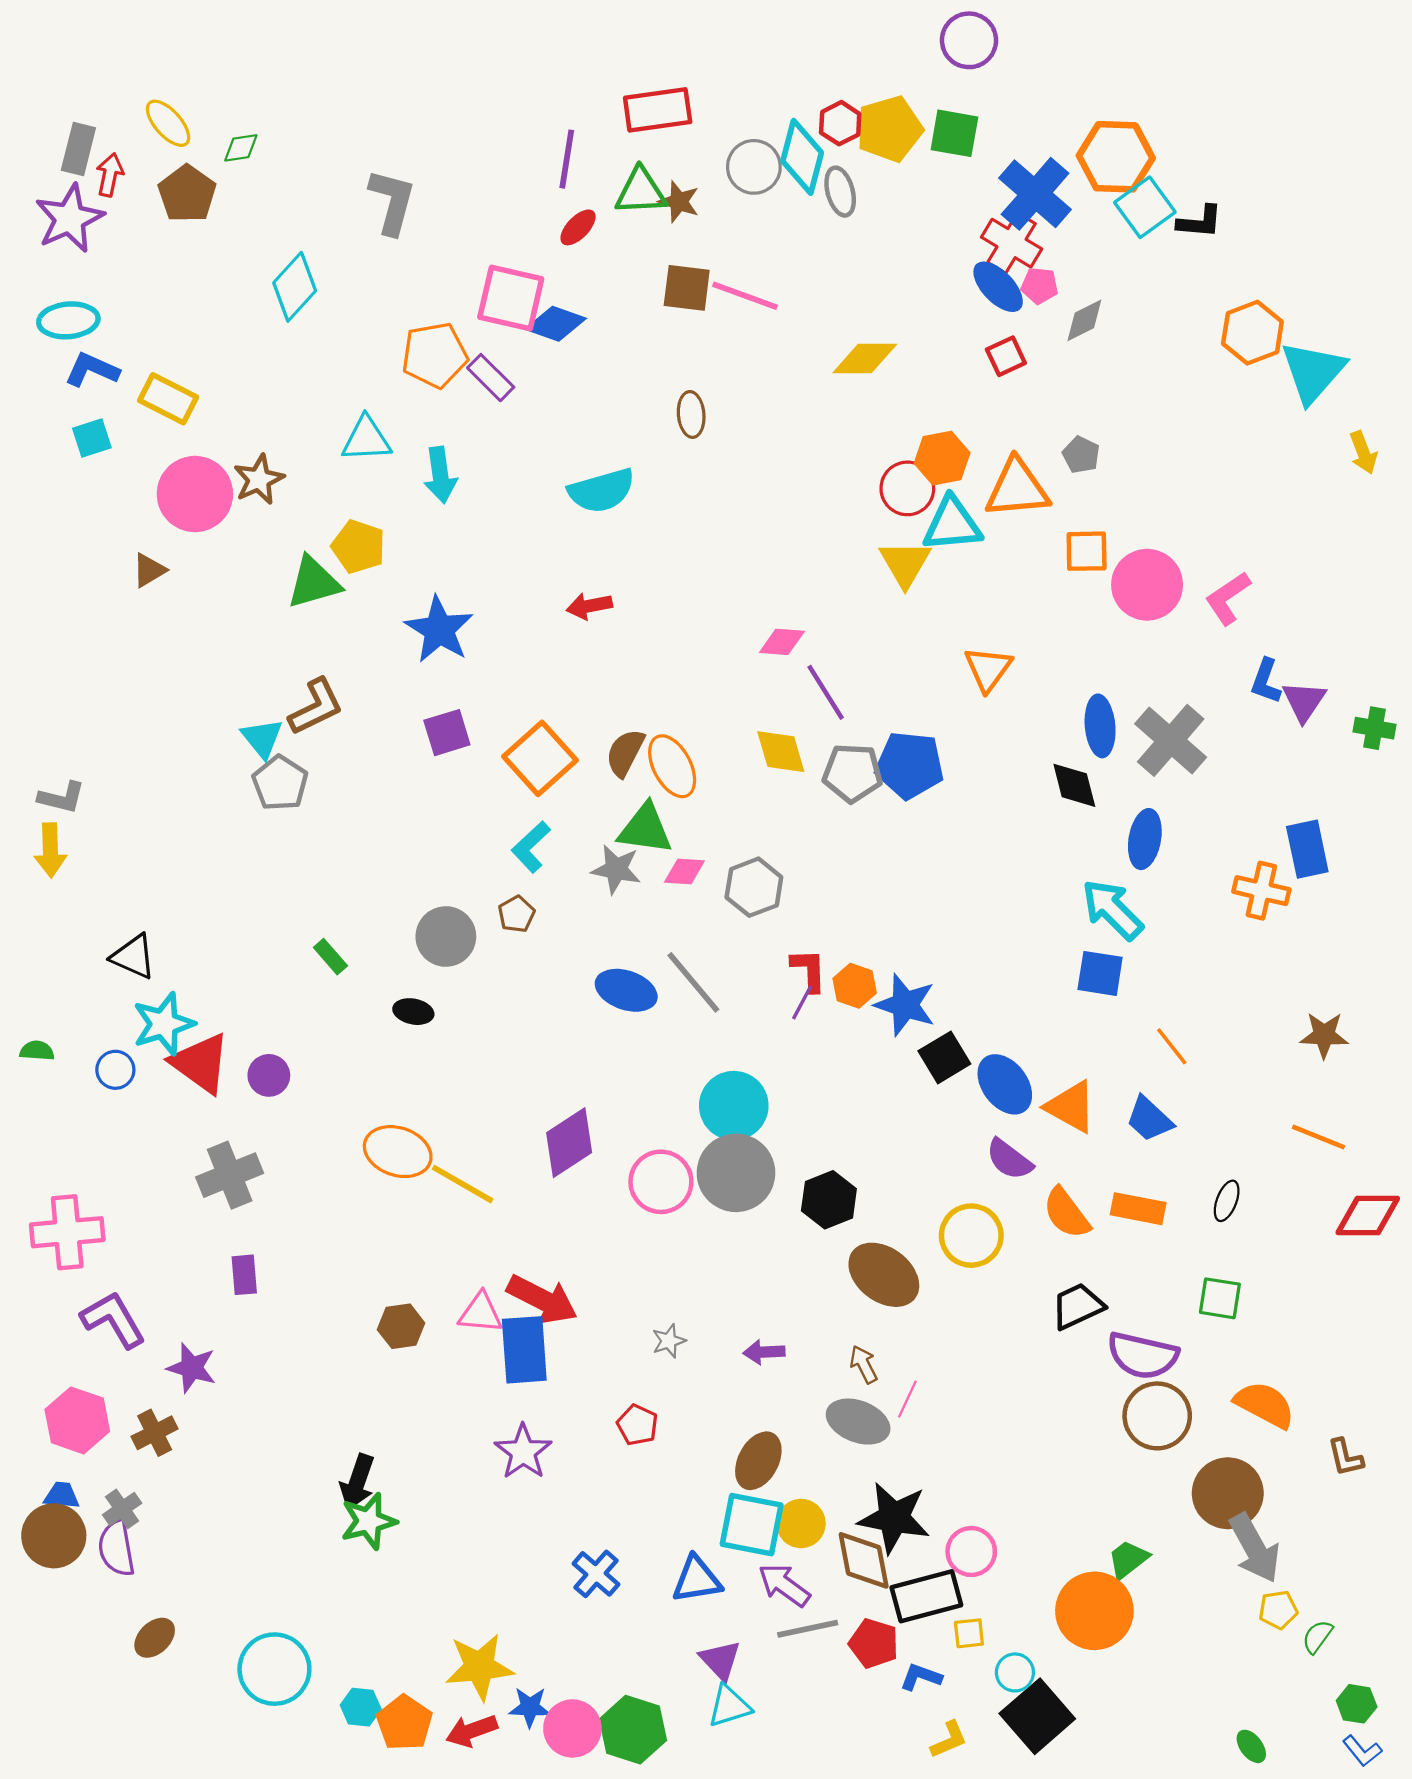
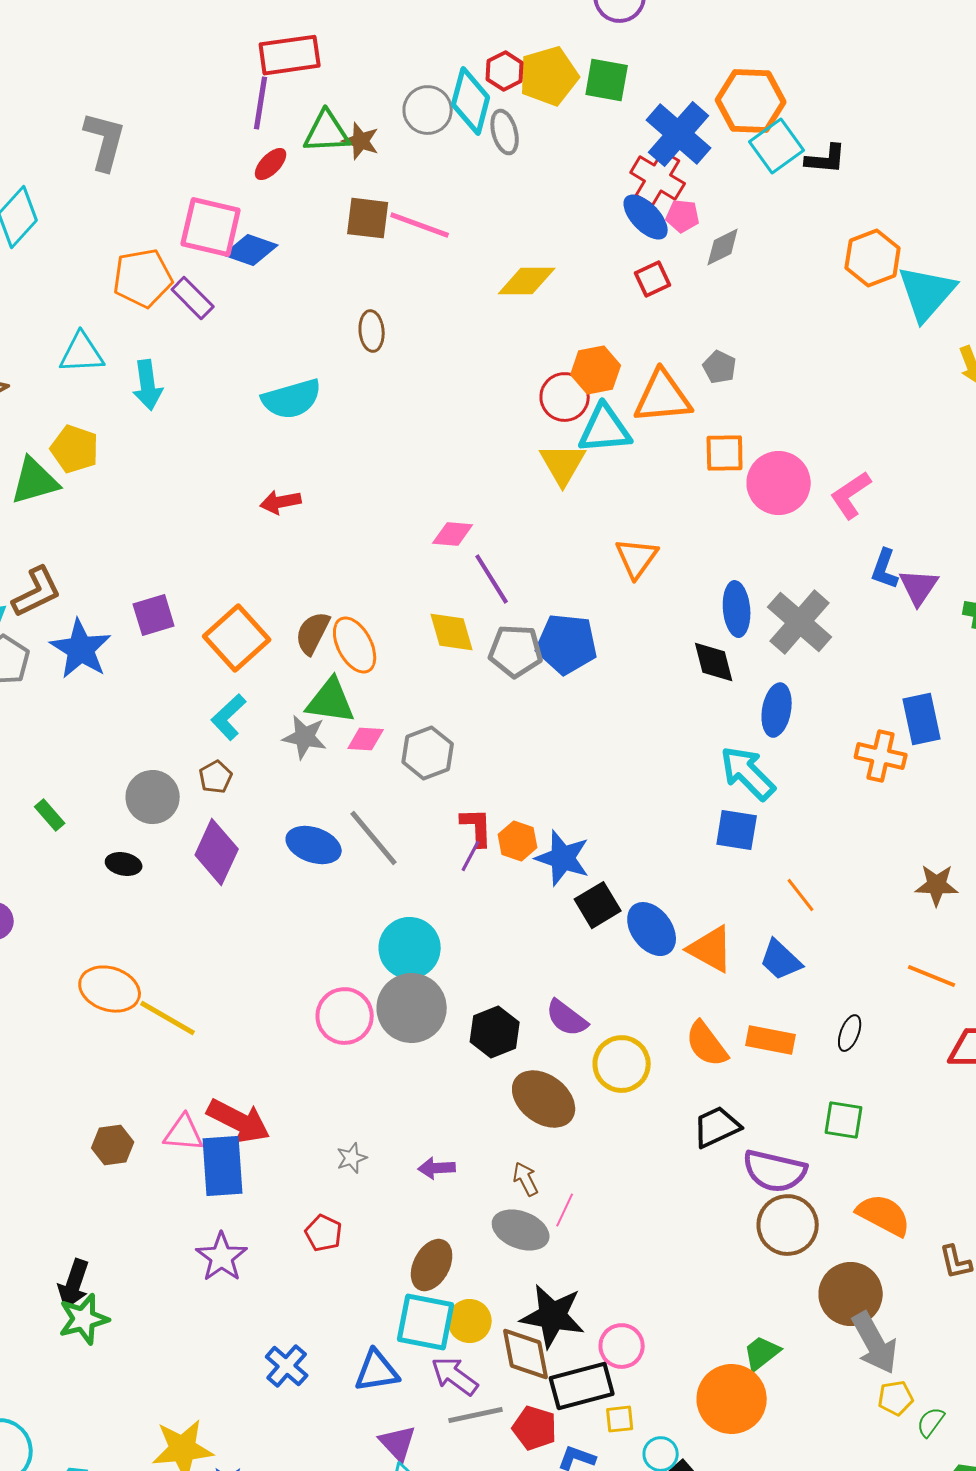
red rectangle: (658, 110) -> (290, 55), moved
blue star: (439, 630) -> (81, 649), moved
purple diamond: (569, 1143) -> (217, 852), moved, turned -32
purple semicircle: (1009, 1159) -> (567, 1018), moved

